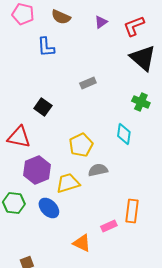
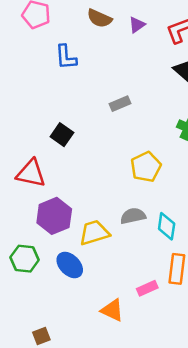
brown semicircle: (61, 17) -> (99, 18), moved
cyan diamond: (124, 134) -> (167, 226), moved
yellow pentagon: (81, 145) -> (146, 167), moved

